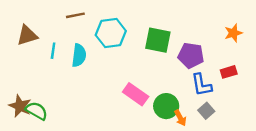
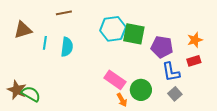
cyan hexagon: (111, 33) -> (113, 29), moved
orange star: (233, 33) -> (195, 40), moved
orange arrow: (180, 118) -> (122, 100), moved

